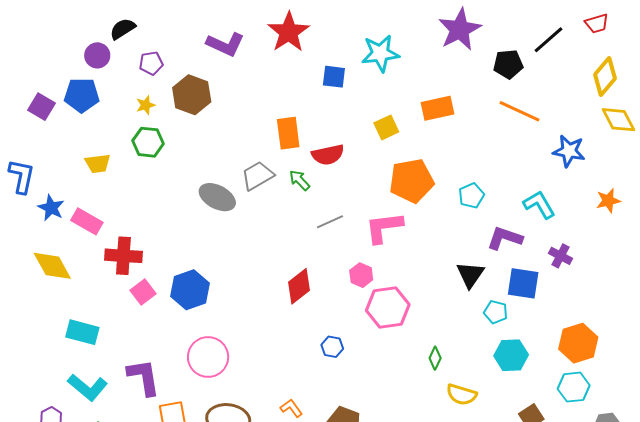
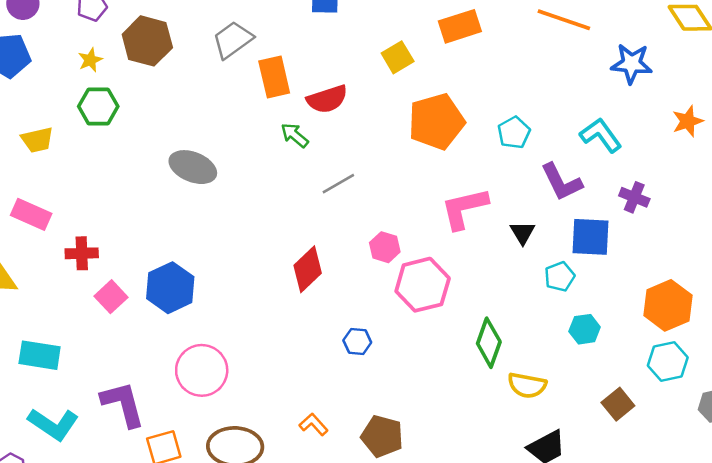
gray trapezoid: (258, 176) -> (233, 40), moved
pink L-shape: (384, 227) -> (464, 208), moved
purple L-shape: (505, 238) -> (562, 182), turned -129
red cross: (123, 256) -> (82, 253), size x0.7
black triangle: (470, 275) -> (523, 233), size x0.7
cyan pentagon: (496, 312) -> (560, 277), turned -30
cyan hexagon: (511, 355) -> (585, 329), size x0.7
green diamond: (435, 358) -> (489, 343), size x1.6

